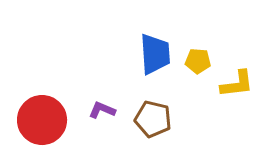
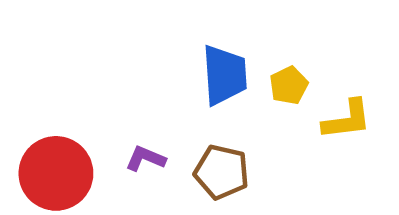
yellow pentagon: (198, 61) -> (289, 85), turned -30

